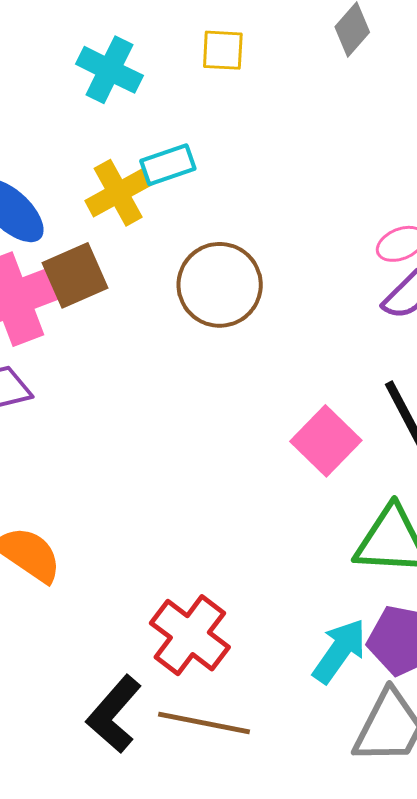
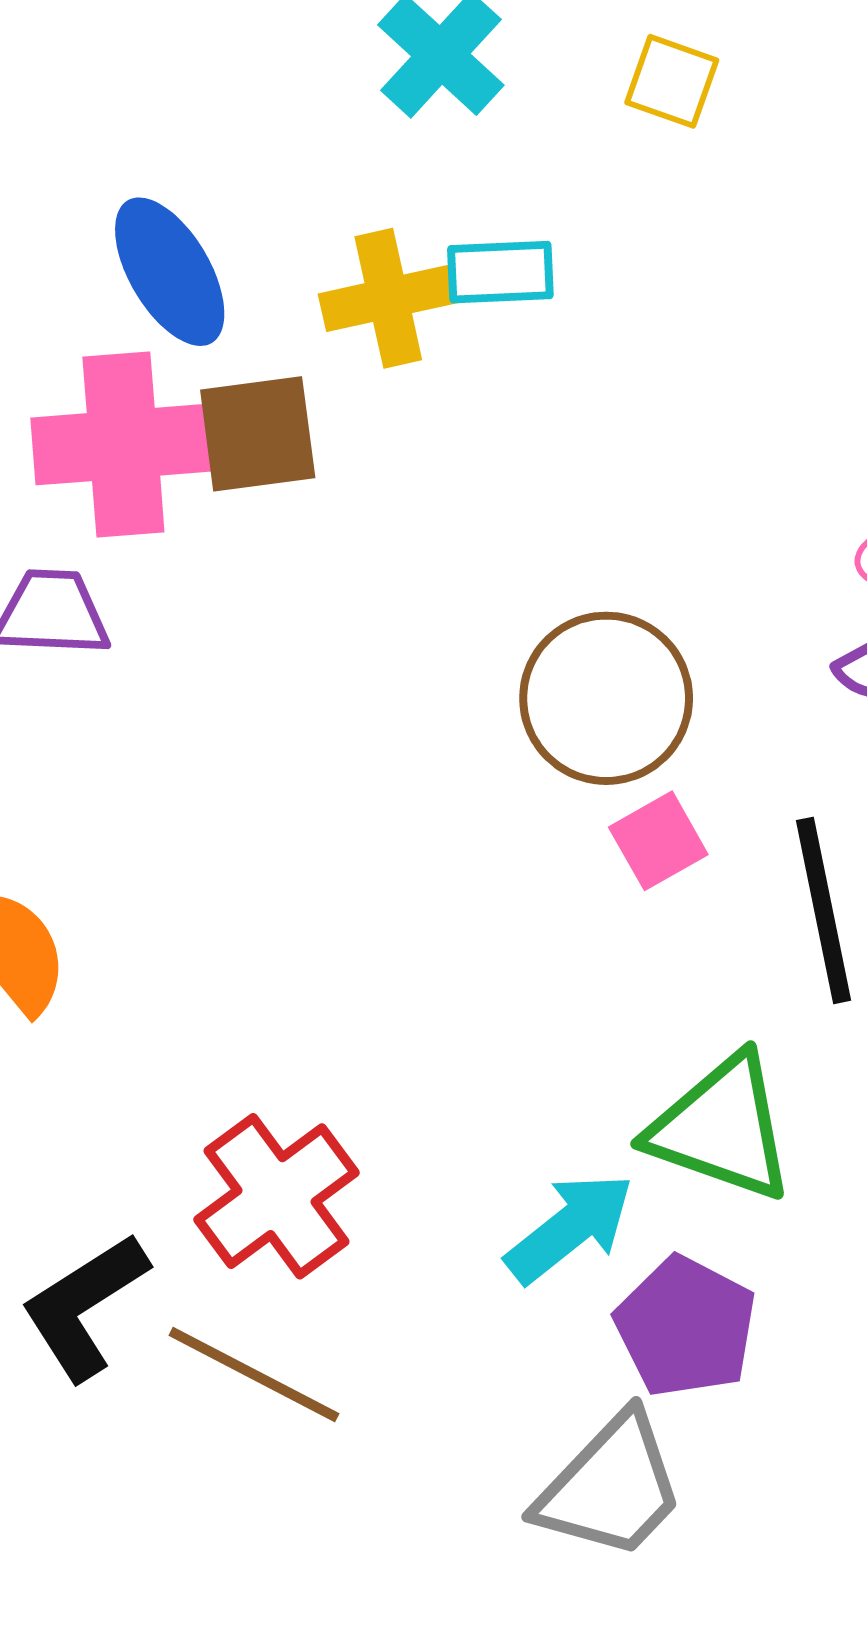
brown circle: (220, 285) -> (606, 698), moved
pink square: (326, 441) -> (658, 841), moved, size x0.7
cyan arrow: (339, 651) -> (570, 1228), moved

